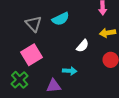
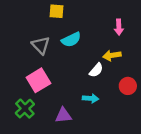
yellow arrow: (108, 33) -> (112, 55), moved
cyan arrow: (70, 71) -> (90, 98), moved

